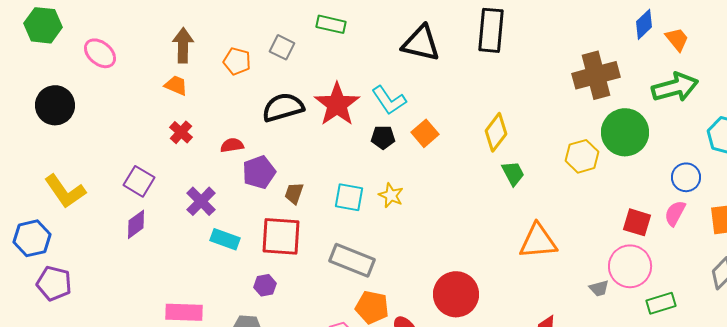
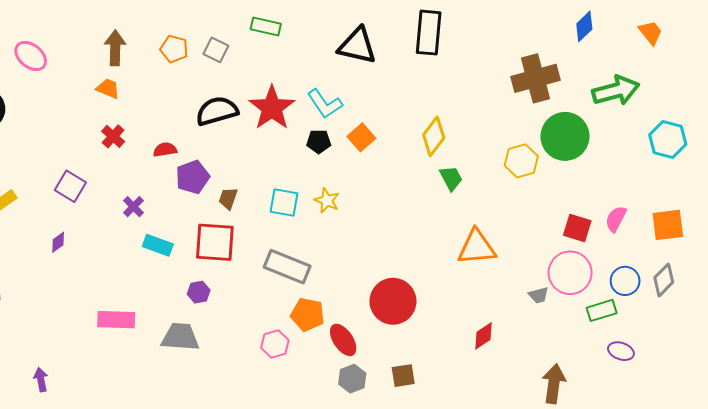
orange trapezoid: (677, 39) -> (650, 33), moved
orange pentagon: (237, 61) -> (174, 49), moved
blue circle: (686, 177) -> (625, 281), moved
purple cross: (201, 201) -> (133, 207), size x0.7
purple diamond: (136, 224) -> (58, 242), moved, size x0.7

